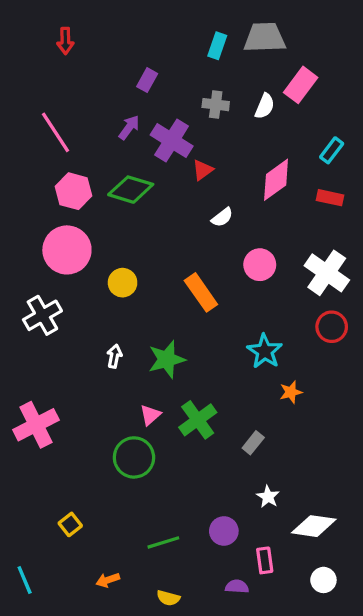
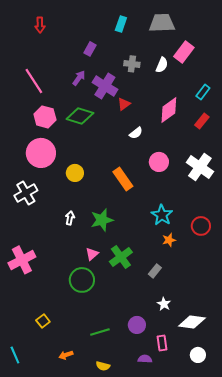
cyan rectangle: (217, 46) -> (121, 24), moved
red rectangle: (330, 198) -> (202, 121), turned -63
red circle: (332, 327) -> (201, 226), moved
orange star: (291, 392) -> (169, 240), moved

